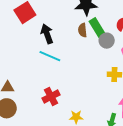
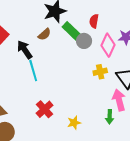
brown semicircle: (82, 30) -> (44, 34), moved, turned -112
cyan line: (50, 56) -> (33, 71), turned 65

